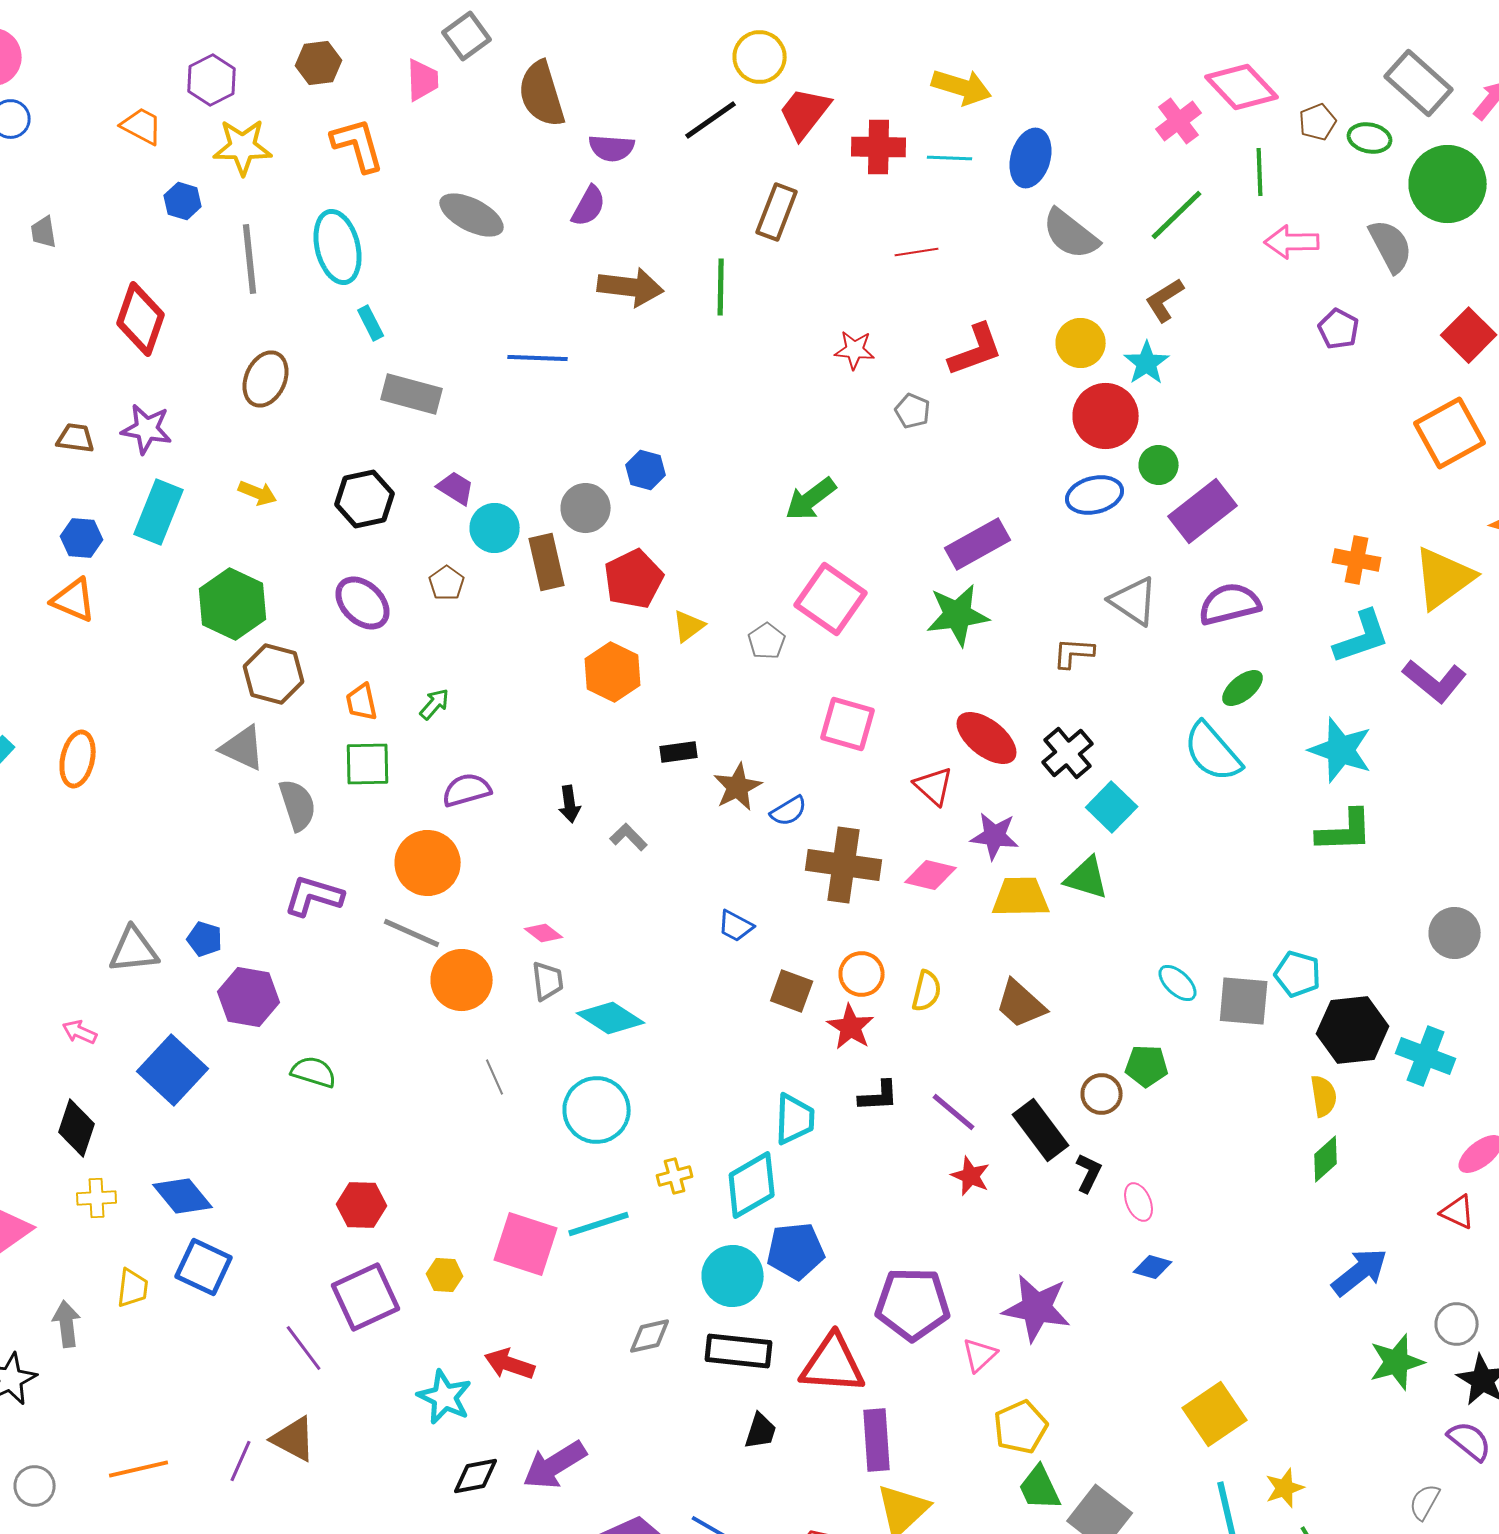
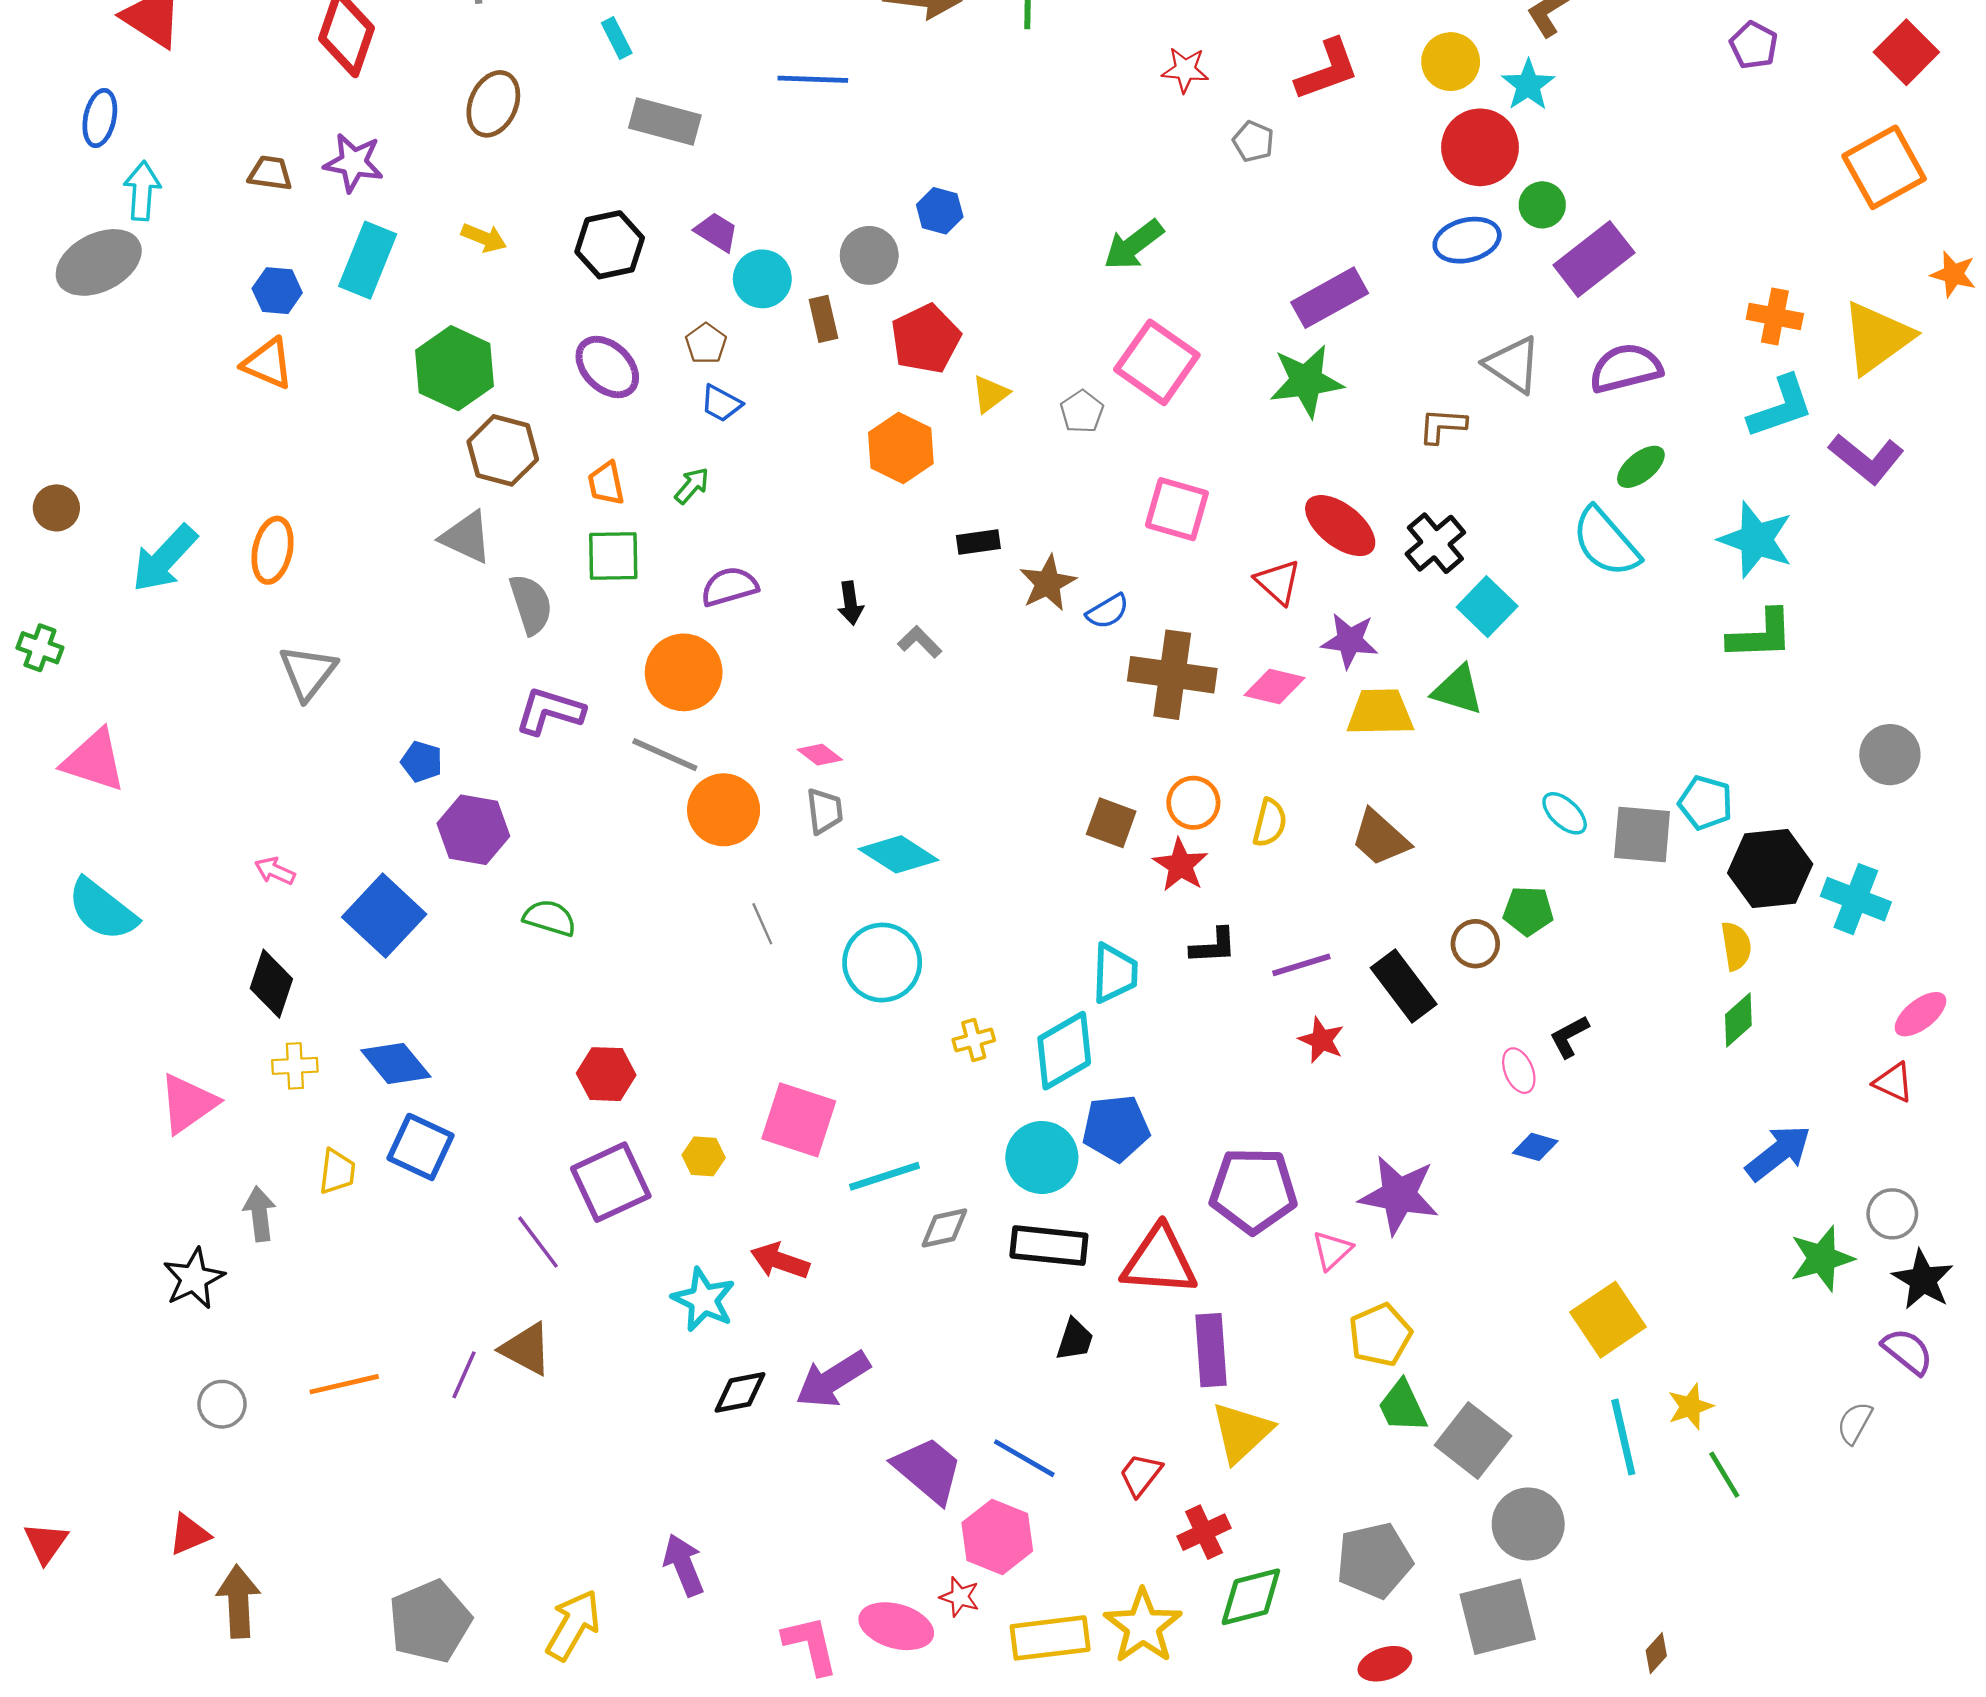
brown rectangle: (547, 562) -> (823, 319), size x0.7
blue trapezoid: (736, 926) -> (721, 403), moved
gray triangle: (134, 950) -> (308, 672), moved, turned -46
purple line: (954, 1112) -> (1301, 965), turned -57
black L-shape: (1089, 1173) -> (1569, 1037), moved, turned -144
cyan line: (599, 1224) -> (884, 1176), moved

